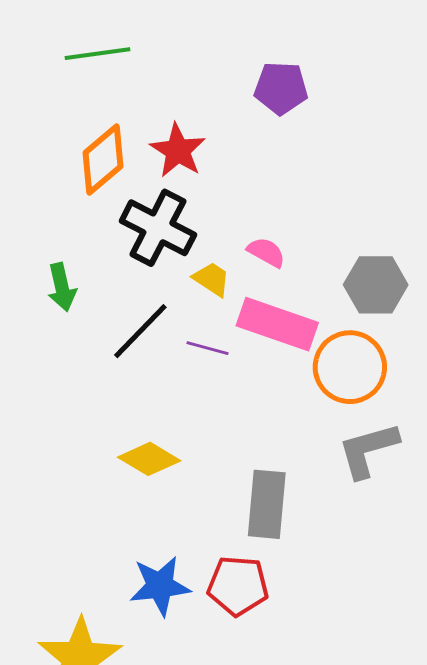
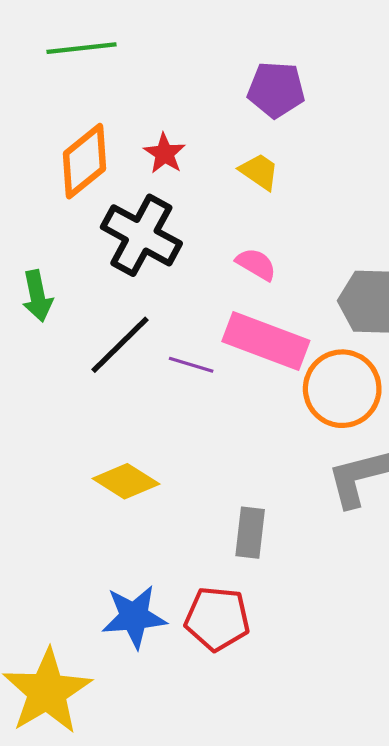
red star: (178, 151) -> (165, 153), size x0.7
yellow trapezoid: (212, 279) -> (259, 172), moved
gray rectangle: (267, 504) -> (250, 533), size x0.7

